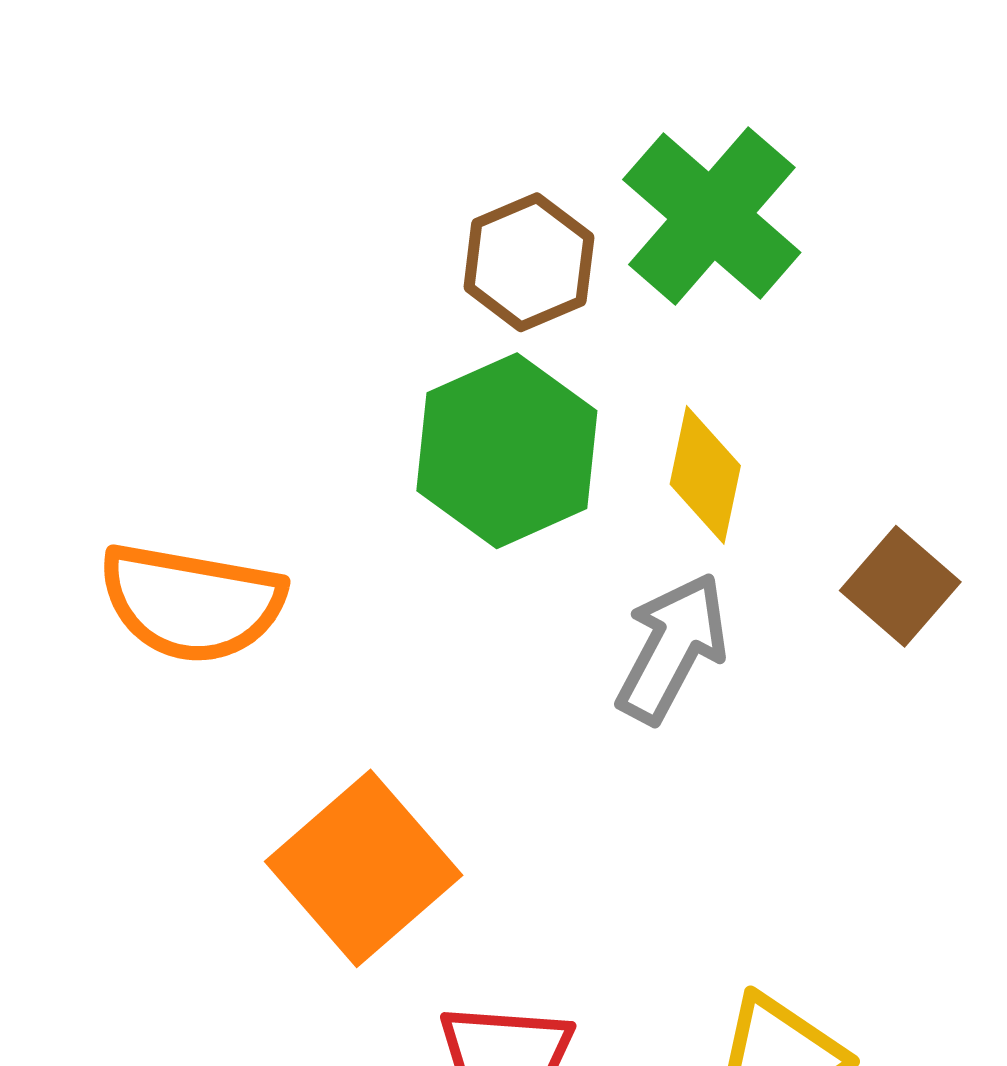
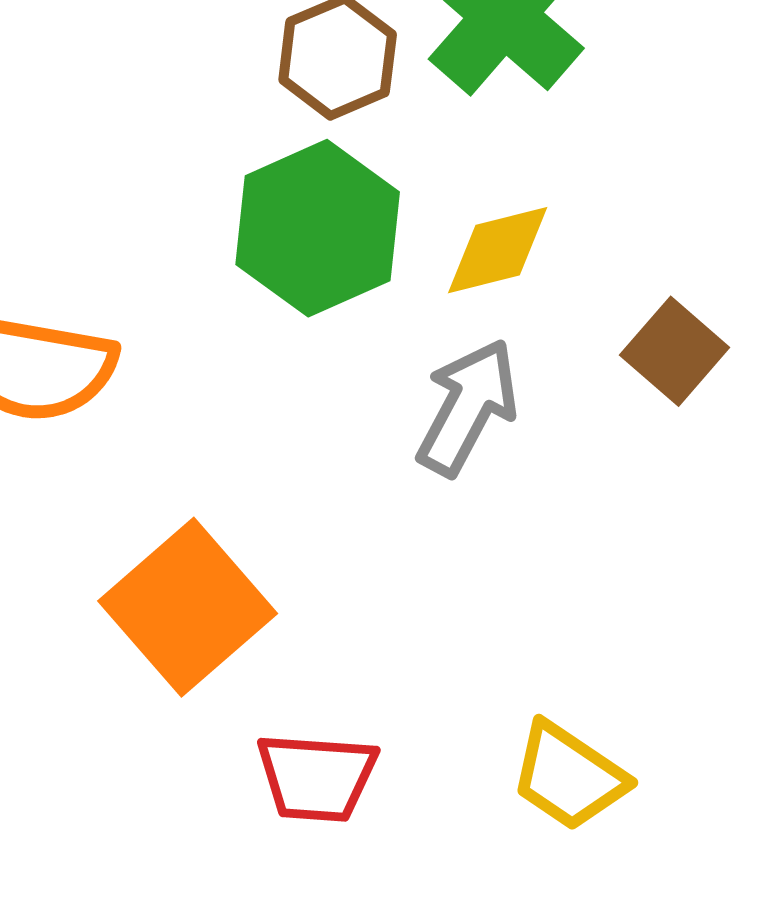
yellow diamond: (705, 475) -> (498, 250), turned 64

